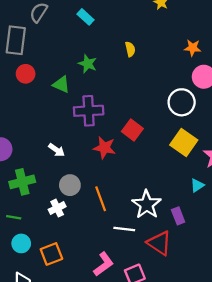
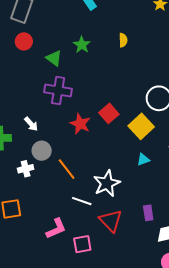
purple cross: (89, 111) -> (58, 90), moved
yellow square: (184, 143) -> (141, 126), moved
white arrow: (57, 150) -> (31, 124), moved
cyan triangle: (197, 185) -> (143, 160), moved
orange line: (101, 199) -> (67, 169), turned -30
purple rectangle: (178, 216) -> (148, 213), moved

